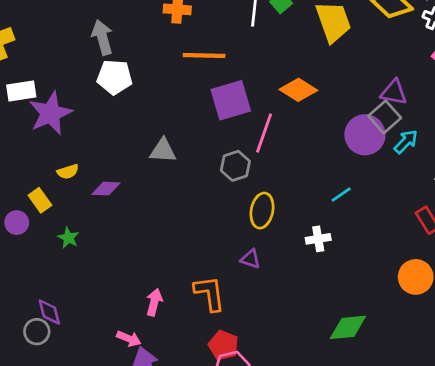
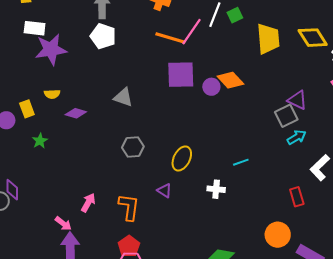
pink line: (264, 133) -> (191, 32), moved
purple circle: (365, 135) -> (211, 87), moved, size x0.6
gray hexagon: (235, 166) -> (133, 147), moved

